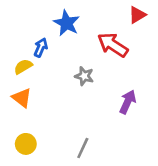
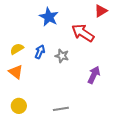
blue arrow: (41, 48) -> (40, 52), moved
gray line: (83, 148) -> (61, 109), turned 56

